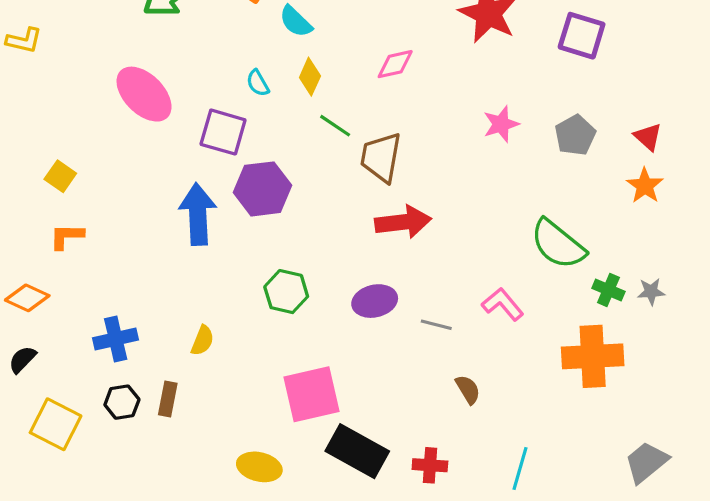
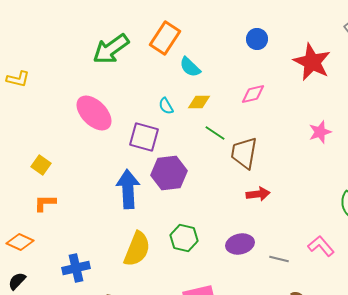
yellow diamond: (310, 77) -> (199, 102), turned 65
red arrow: (403, 222) -> (258, 194), size x0.7
yellow semicircle: (202, 341) -> (137, 249), moved, size x1.8

